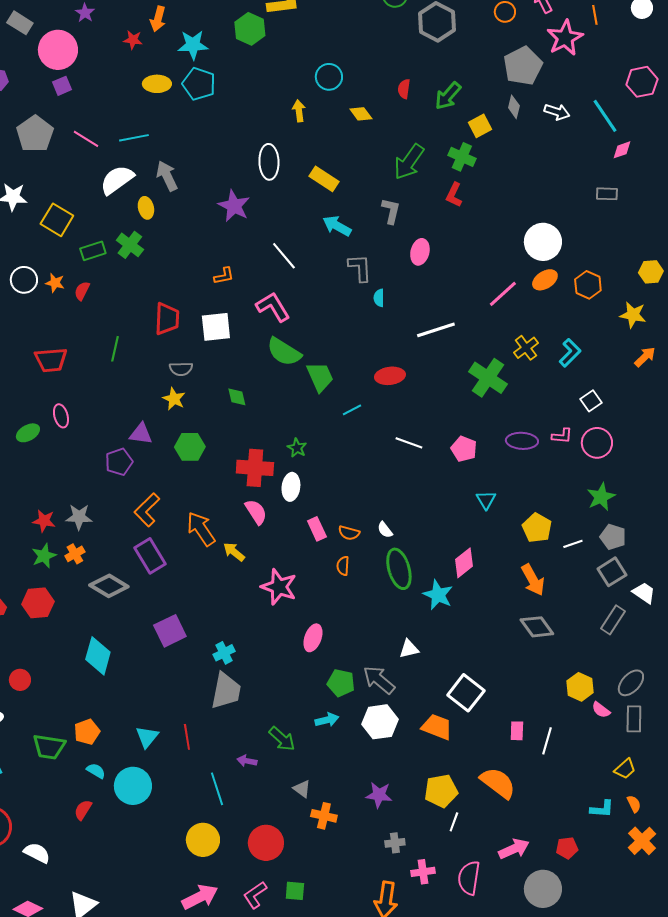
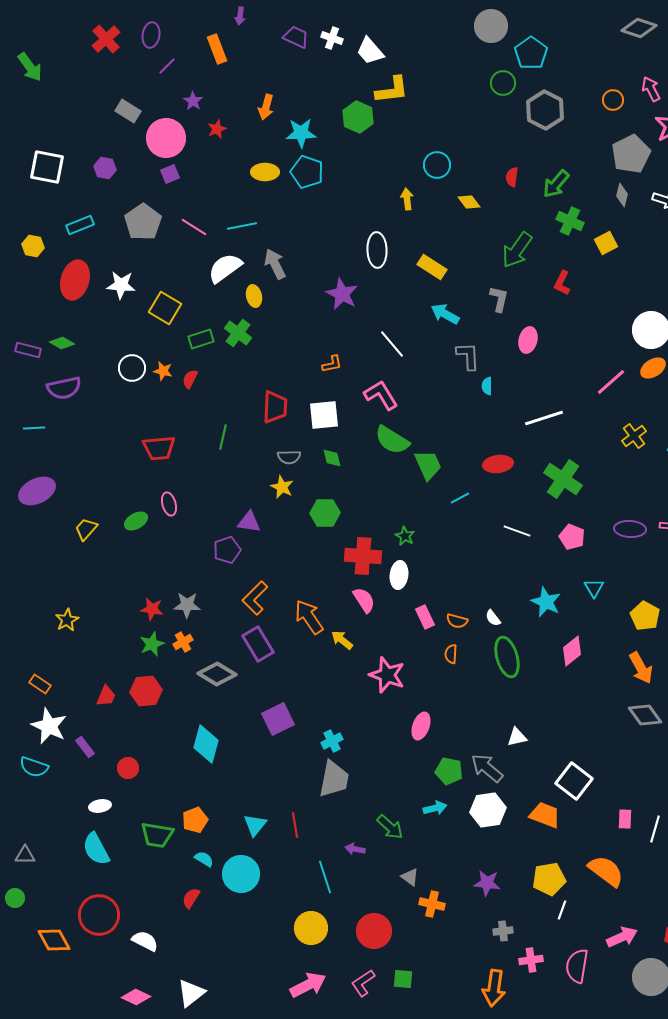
red star: (133, 40) -> (217, 129), moved, turned -30
yellow square: (480, 126) -> (606, 243), moved
green cross: (462, 157) -> (570, 221), moved
green cross: (488, 378) -> (563, 479), moved
green diamond: (237, 397) -> (332, 458), moved
green hexagon: (190, 447) -> (325, 513), moved
cyan star: (438, 595) -> (546, 602), moved

